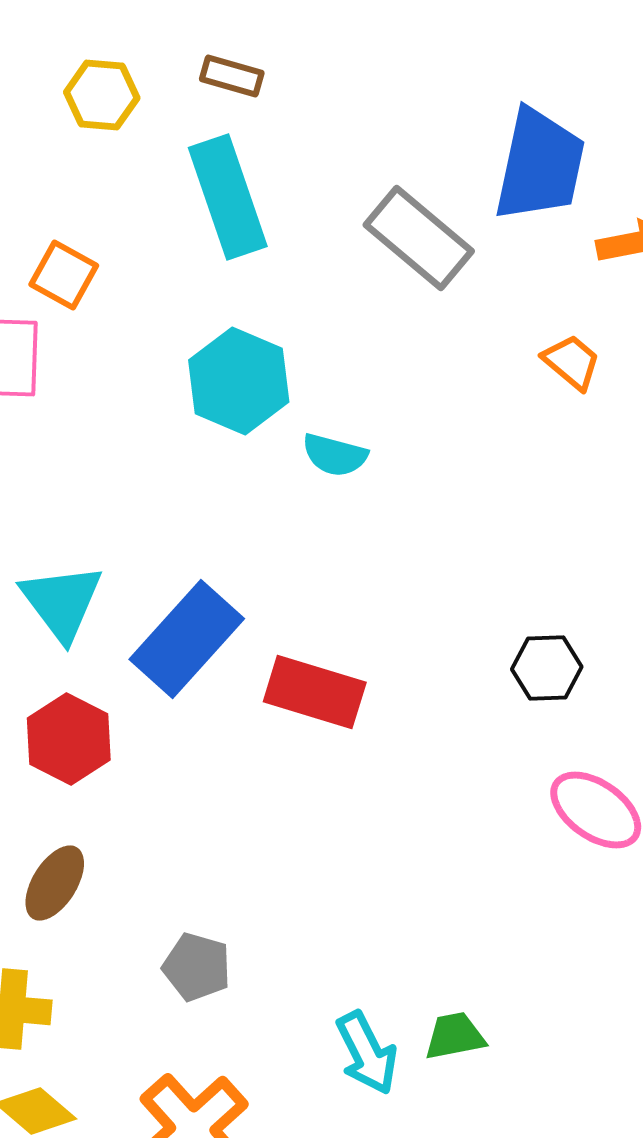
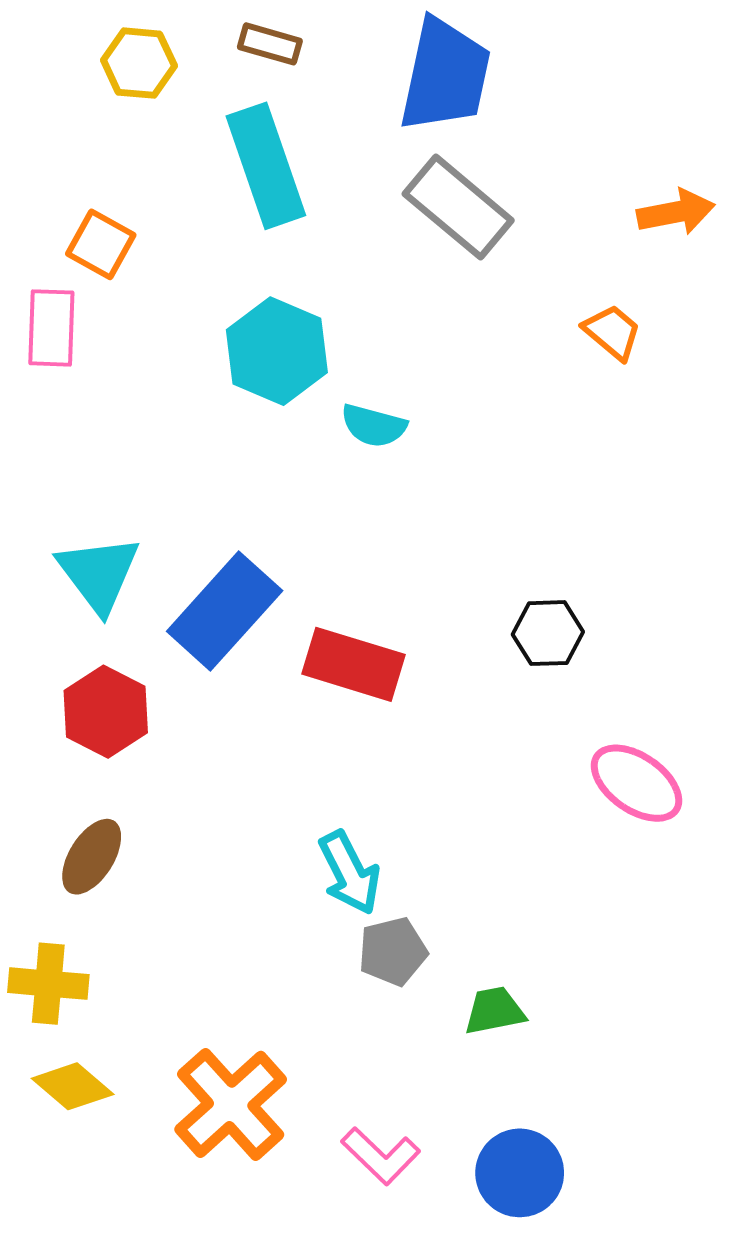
blue trapezoid: (540, 165) -> (445, 75), moved
black hexagon: (547, 668) -> (548, 633), moved
gray pentagon: (197, 967) -> (393, 951), moved, turned -30
cyan arrow: (367, 1053) -> (349, 873), moved

